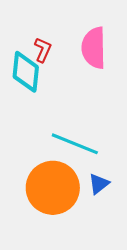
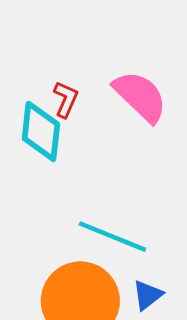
pink semicircle: (94, 48) -> (140, 96), turned 135

